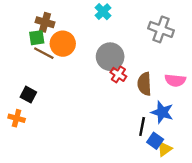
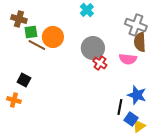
brown cross: (45, 22) -> (19, 19), moved
pink semicircle: (175, 80) -> (128, 59), moved
brown semicircle: (144, 84) -> (140, 42), moved

